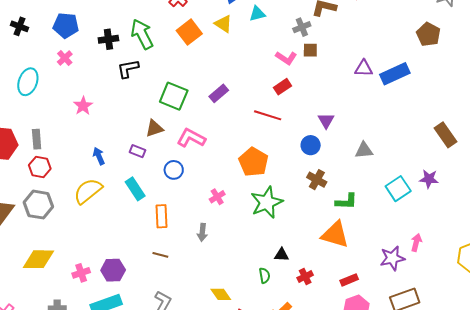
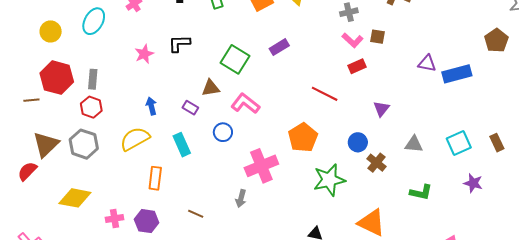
gray cross: (302, 27) -> (349, 12), moved
black L-shape: (128, 69) -> (179, 44), moved
red rectangle: (282, 87) -> (357, 66), moved
purple rectangle: (219, 93) -> (279, 47), moved
brown rectangle: (446, 135) -> (497, 143), size x0.7
blue circle: (311, 145) -> (358, 142), moved
brown cross: (317, 180) -> (376, 163), moved
cyan square: (398, 189) -> (459, 143), moved
pink cross: (217, 197) -> (261, 166), size x2.0
green L-shape: (346, 201) -> (421, 192), moved
green star: (267, 202) -> (329, 180), moved
orange rectangle: (162, 216) -> (155, 178), moved

